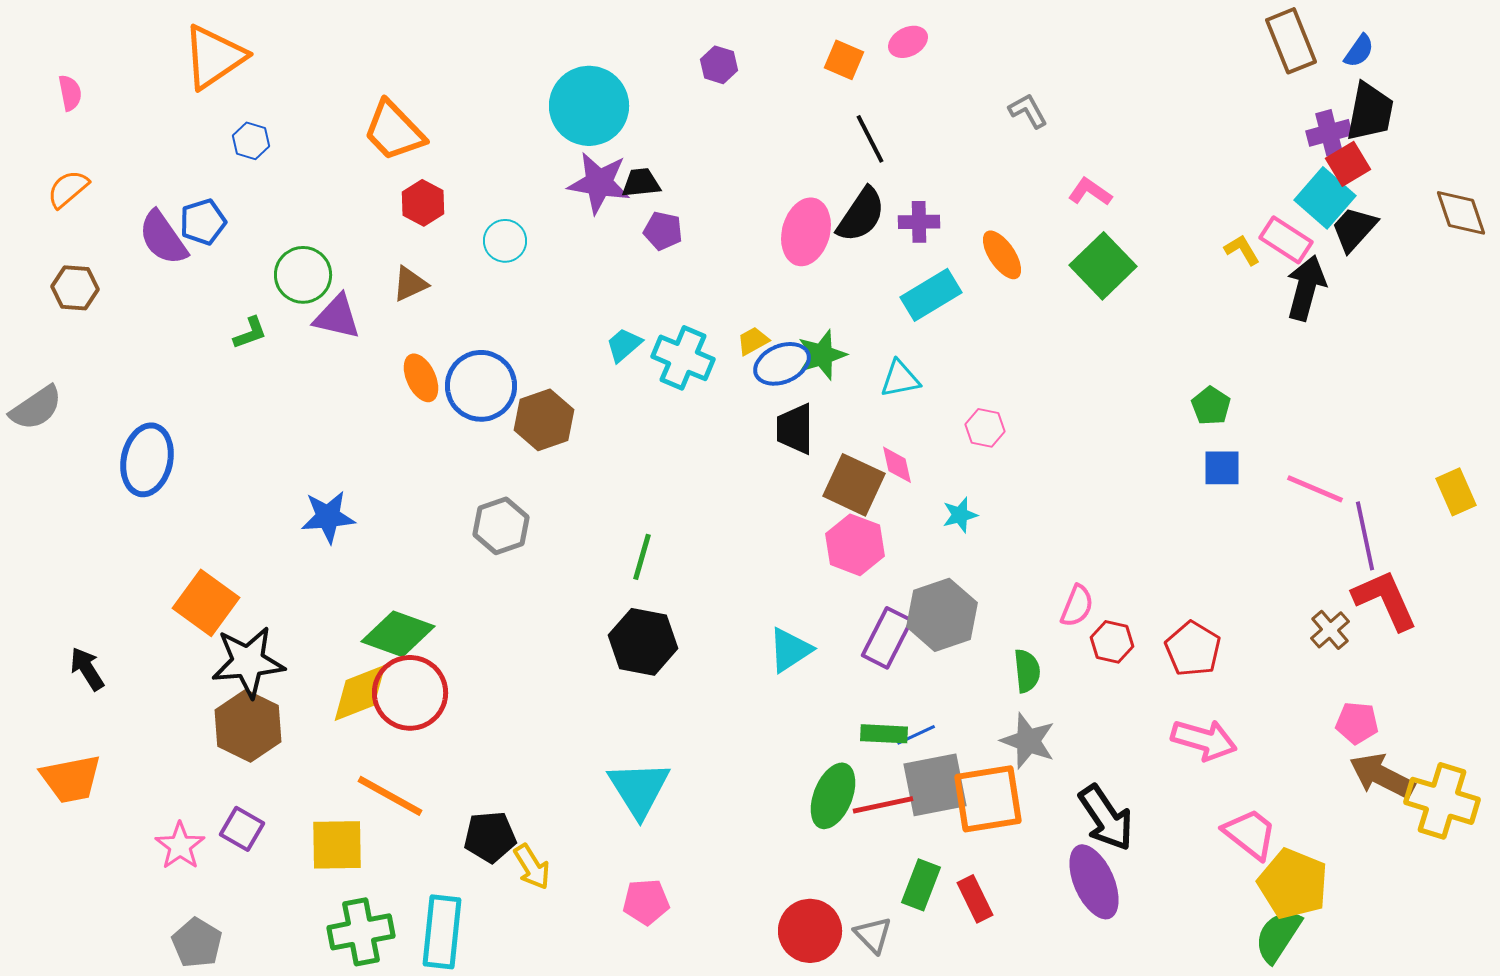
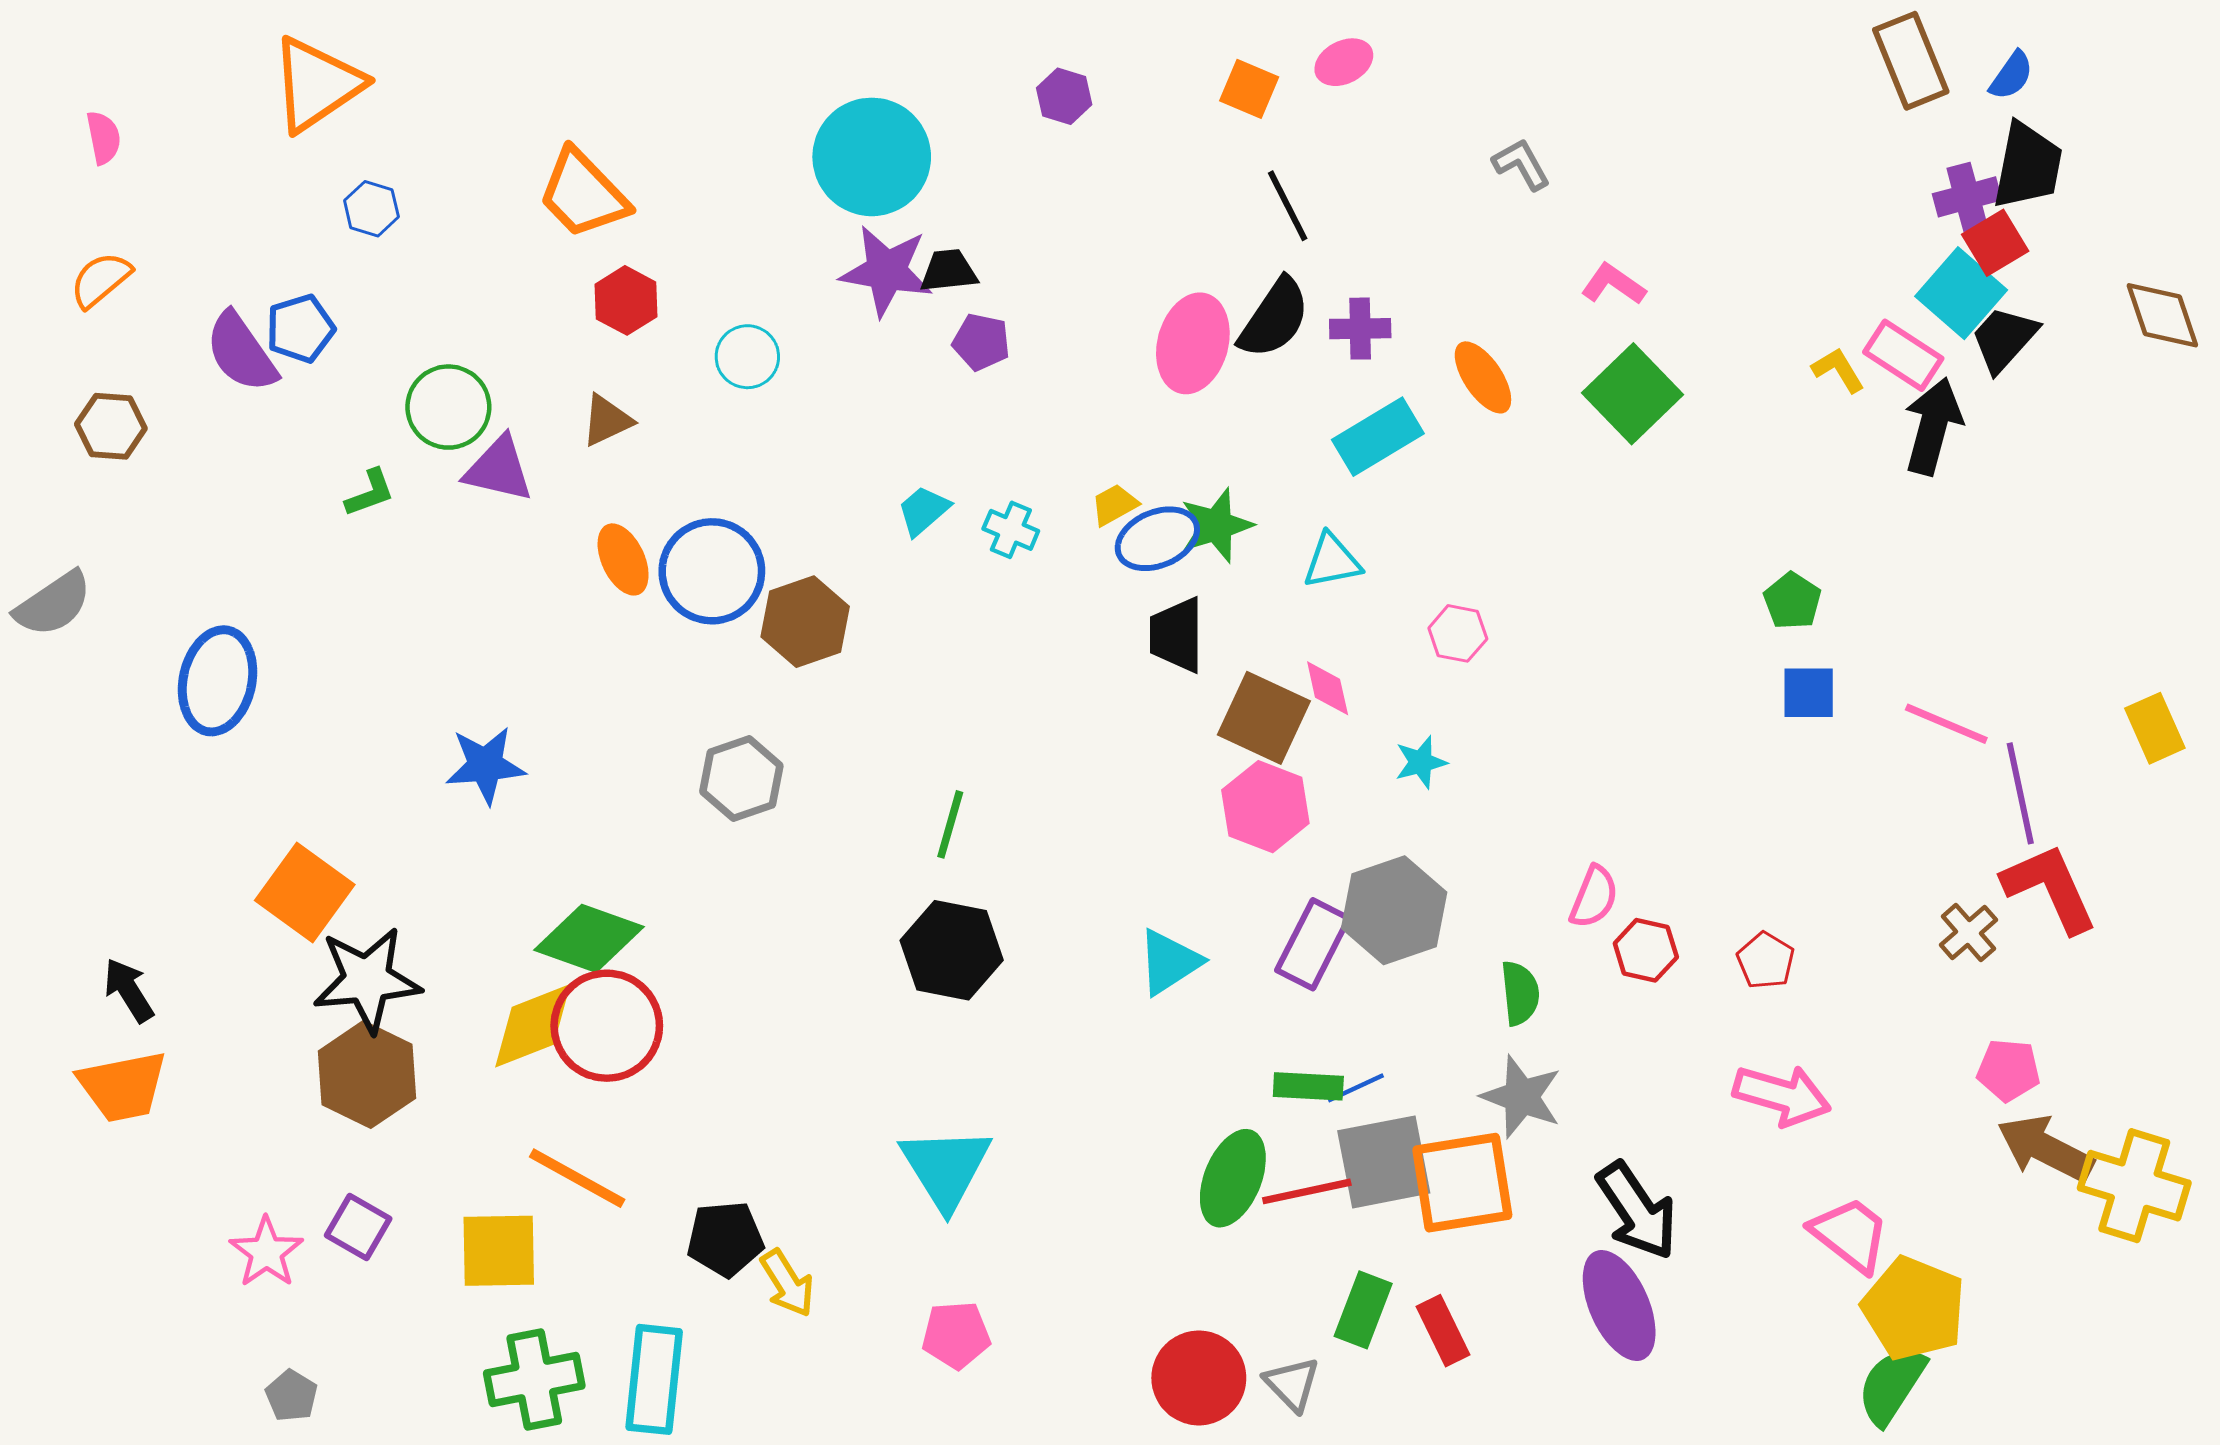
cyan cross: (683, 358) -> (1011, 530), size x0.6
red pentagon: (1193, 649) -> (1766, 961), size x0.7
orange trapezoid: (71, 779) -> (123, 1086), moved
gray pentagon: (197, 943) -> (292, 1396), size x0.7

